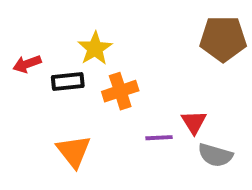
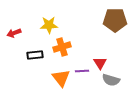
yellow star: (95, 48) -> (49, 25), turned 30
black rectangle: (68, 81) -> (35, 55), moved
orange triangle: (74, 151) -> (61, 78), moved

